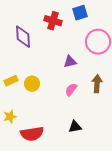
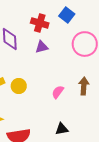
blue square: (80, 13) -> (67, 15), turned -35
purple triangle: (70, 62) -> (42, 47), moved

